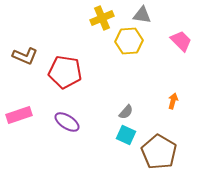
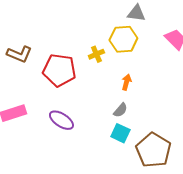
yellow cross: (102, 18) -> (96, 54), moved, size x0.7
orange arrow: (173, 101) -> (126, 82), moved

